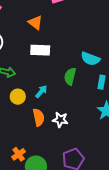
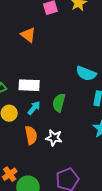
white rectangle: (40, 50) -> (29, 85), moved
green semicircle: (70, 76) -> (59, 103), moved

